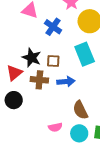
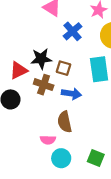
black star: (32, 58) -> (41, 59), turned 30
brown semicircle: (80, 110) -> (65, 122), moved
cyan circle: (79, 133) -> (61, 158), moved

